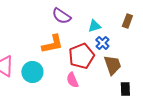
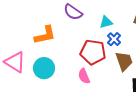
orange L-shape: (52, 44) -> (45, 35), moved
red pentagon: (81, 56) -> (93, 52), turned 30

